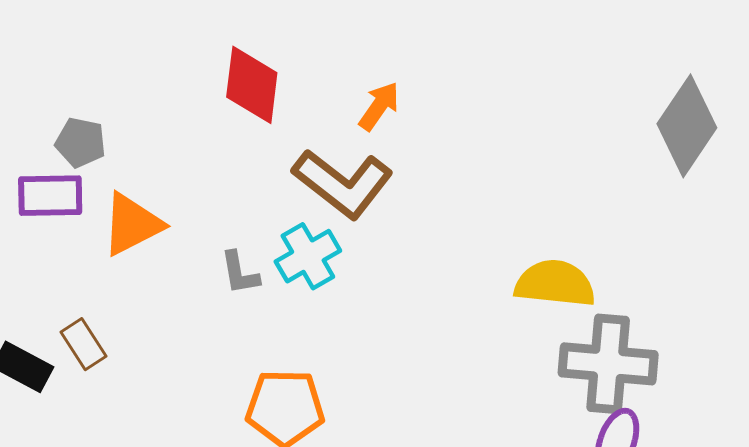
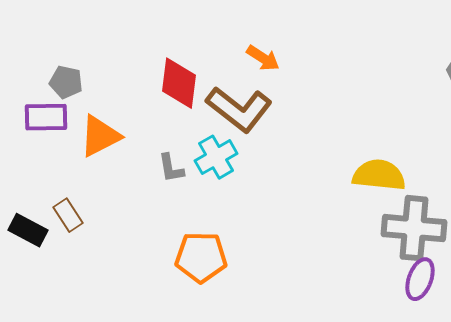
red diamond: (252, 85) -> (179, 83), moved
orange arrow: (379, 106) -> (263, 58), turned 88

